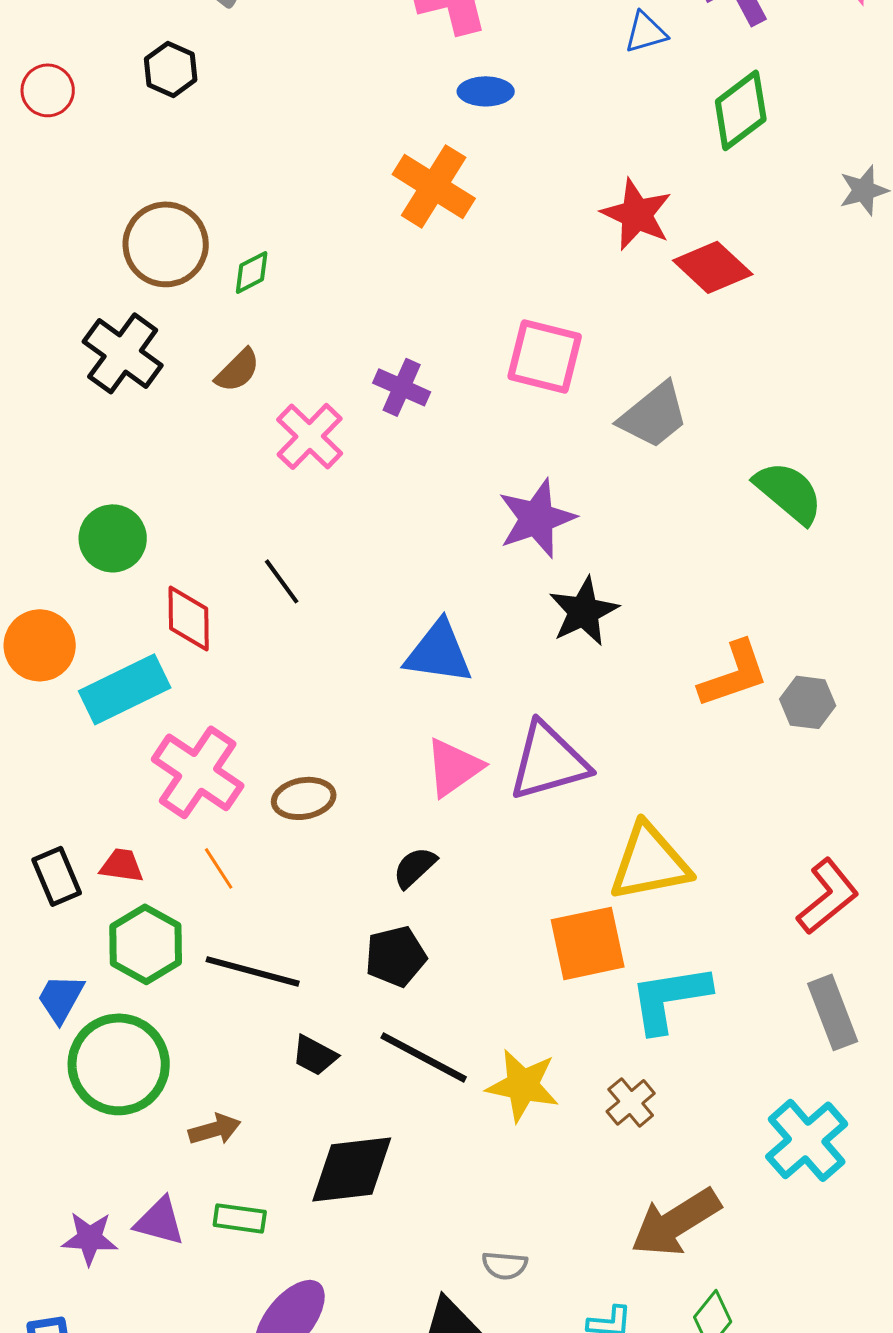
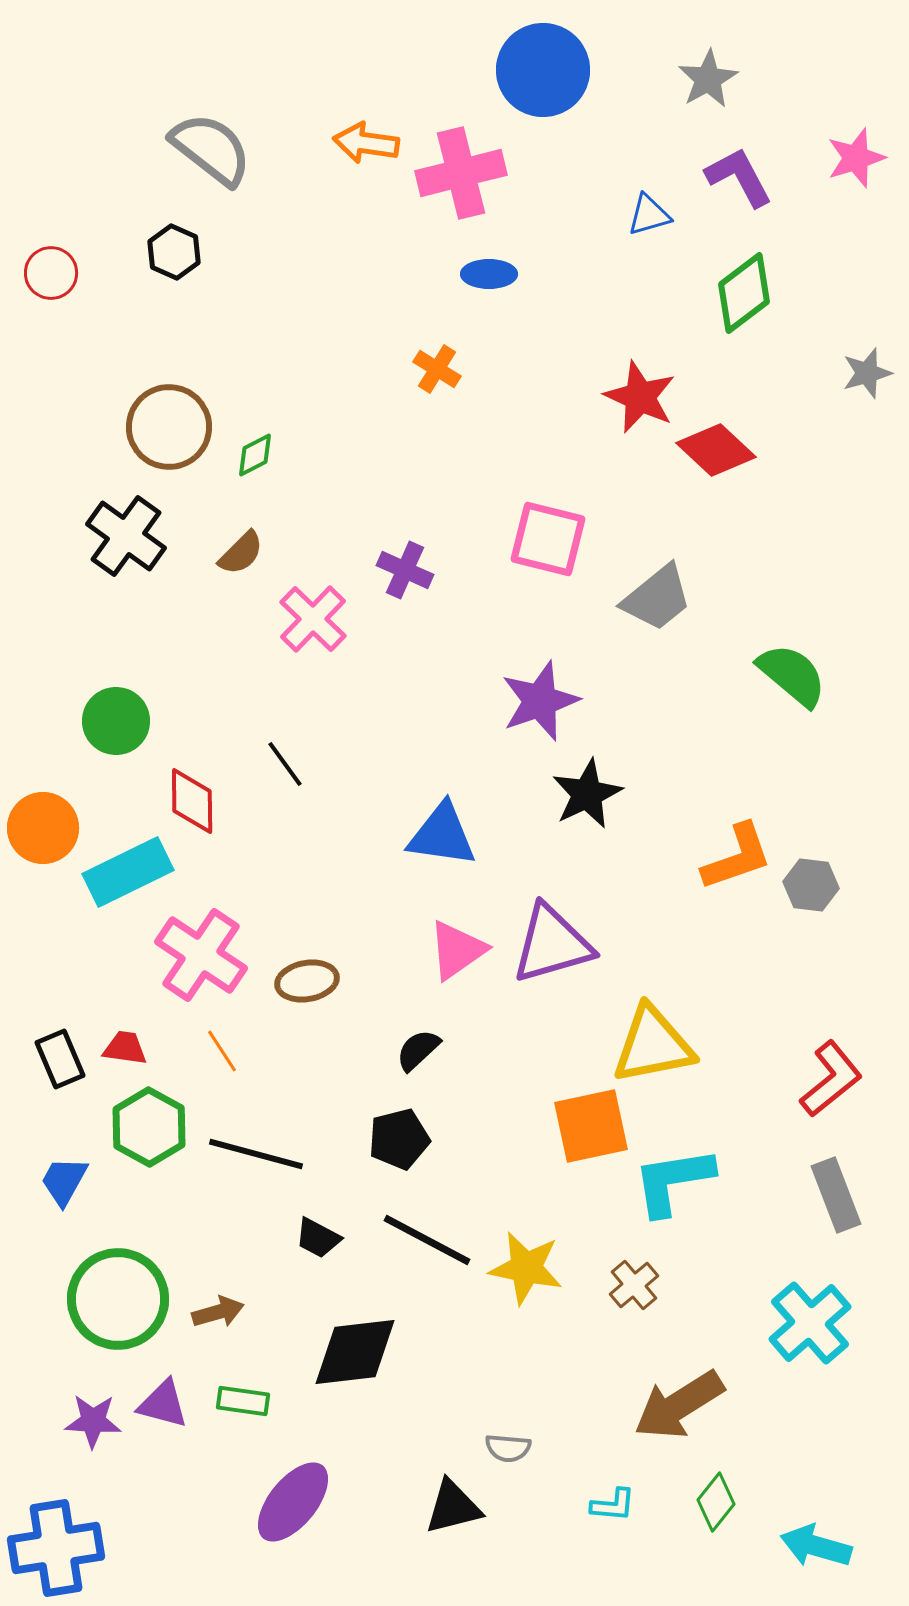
orange cross: (434, 186) -> (437, 369), size x0.6
green circle: (119, 1064) -> (118, 1299), moved

